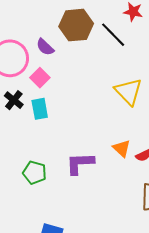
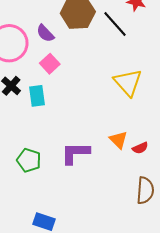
pink square: (40, 78) -> (50, 64), moved

